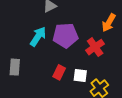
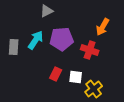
red cross: (95, 47) -> (90, 50), turned -36
gray rectangle: (15, 67) -> (14, 47), moved

